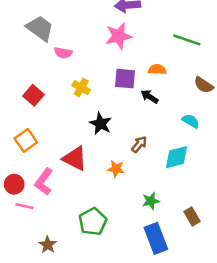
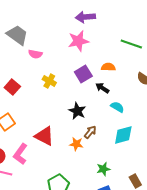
purple square: (125, 79) -> (83, 74), turned -36
cyan semicircle: (191, 121) -> (117, 107), moved
black star: (101, 124) -> (77, 111), moved
brown arrow: (139, 144) -> (90, 132), moved

